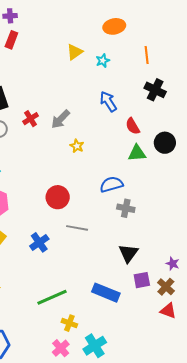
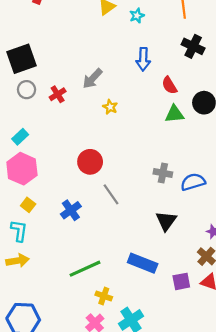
blue arrow: (108, 101) -> (143, 59), turned -145
red cross: (31, 119) -> (58, 94), moved
blue semicircle: (111, 184) -> (193, 182), moved
gray line: (77, 228) -> (111, 194), turned 45
purple square: (142, 280) -> (181, 281), moved

